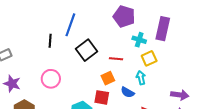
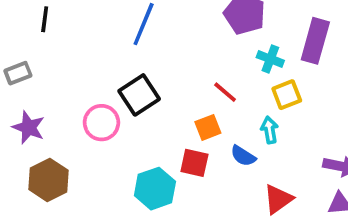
black line: (50, 41) -> (45, 19), moved
black square: (87, 50) -> (139, 95), moved
red line: (116, 59) -> (225, 92), turned 32

